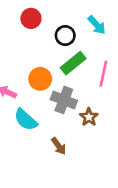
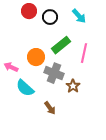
black circle: (65, 36) -> (50, 17), moved

